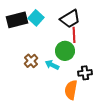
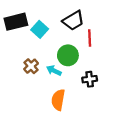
cyan square: (36, 18) -> (40, 29), moved
red line: (74, 35) -> (90, 38), moved
orange semicircle: (71, 90) -> (58, 100), moved

